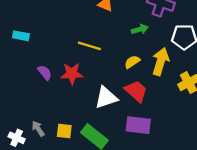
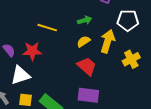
green arrow: (140, 29) -> (85, 20), moved
white triangle: (106, 97) -> (20, 75), moved

